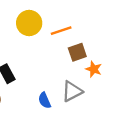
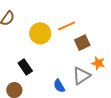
yellow circle: (29, 23) -> (40, 33), moved
orange star: (94, 69) -> (98, 63), moved

